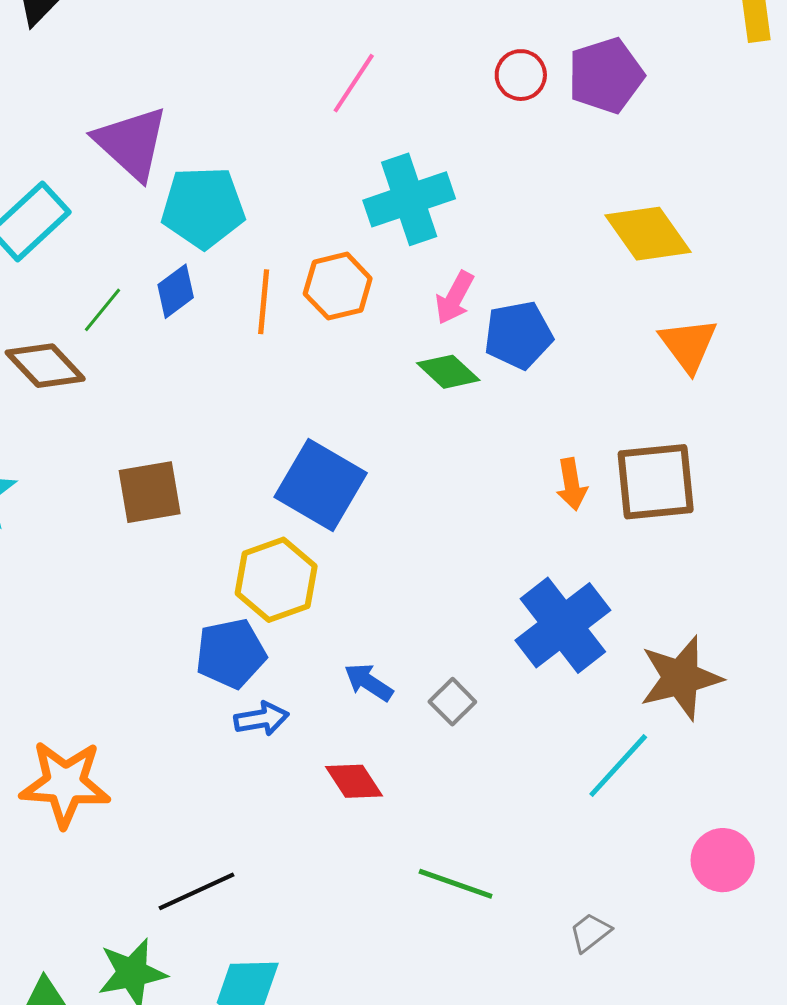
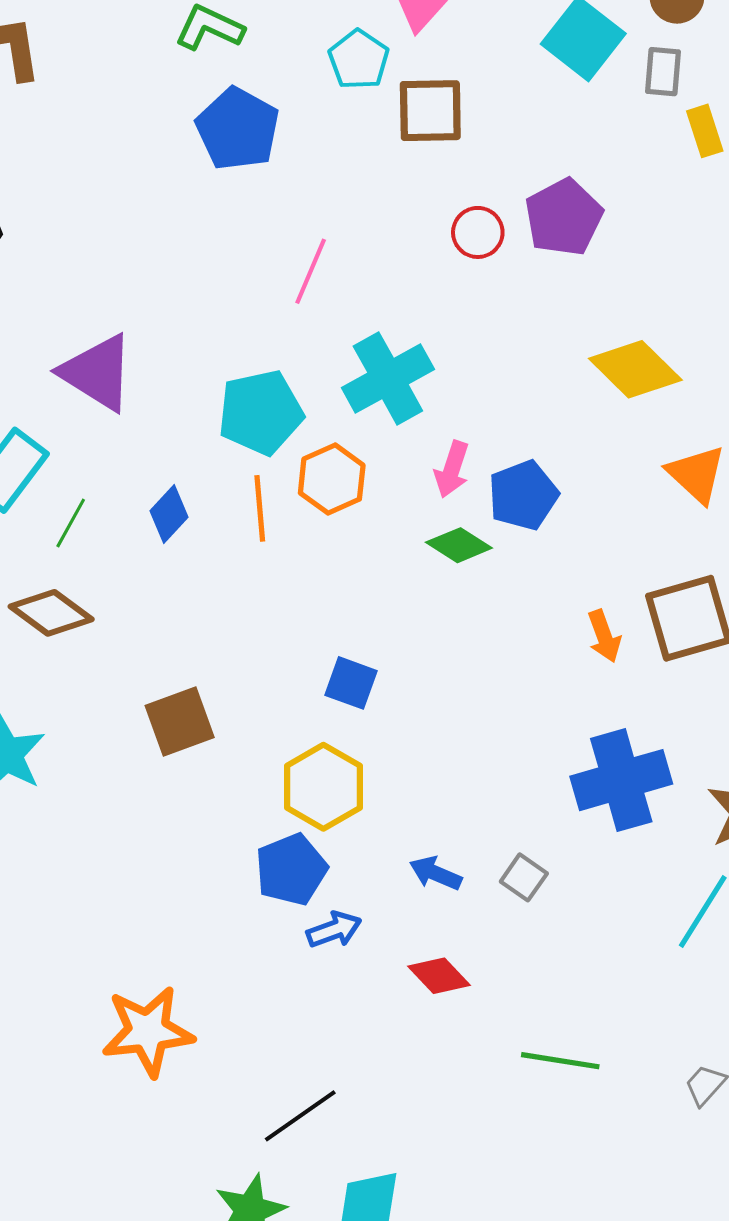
cyan pentagon: (203, 207) -> (261, 412), moved
green line: (103, 310) -> (71, 523), moved
blue square: (321, 485) -> (351, 683), size x0.6
blue cross: (563, 625) -> (621, 780), turned 32

